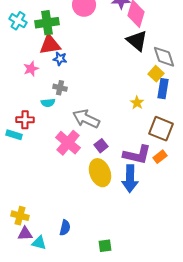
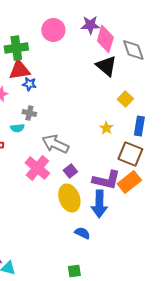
gray diamond: (164, 57) -> (133, 50), moved
blue rectangle: (163, 89) -> (139, 126), moved
orange rectangle: (160, 157) -> (129, 182), size x1.6
blue semicircle: (65, 228) -> (82, 233), moved, turned -77

